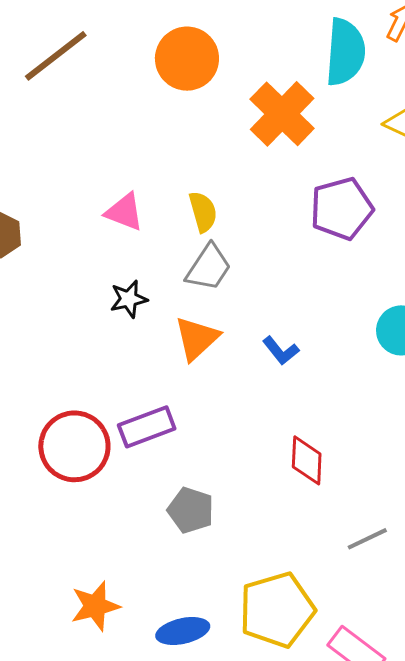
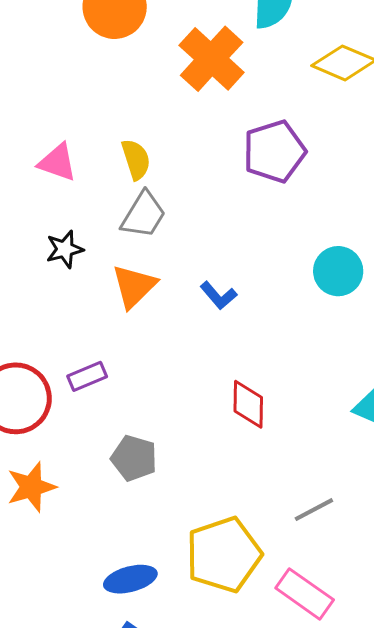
purple rectangle: (147, 427) -> (87, 376), size x0.7
gray line: (367, 539) -> (314, 510), moved
orange star: (95, 606) -> (31, 487), moved

